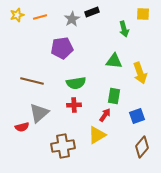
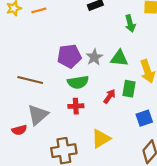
gray star: (72, 19) -> (94, 57), moved
purple pentagon: (62, 48) -> (69, 56), moved
green rectangle: (114, 96) -> (129, 89), moved
red arrow: (105, 115) -> (109, 96), moved

